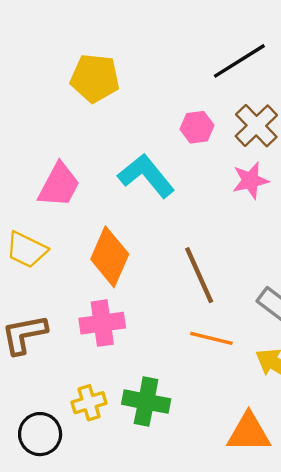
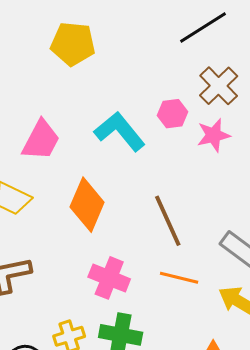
pink hexagon: (197, 127) -> (172, 114), moved
pink cross: (102, 323) -> (109, 278), moved, turned 30

